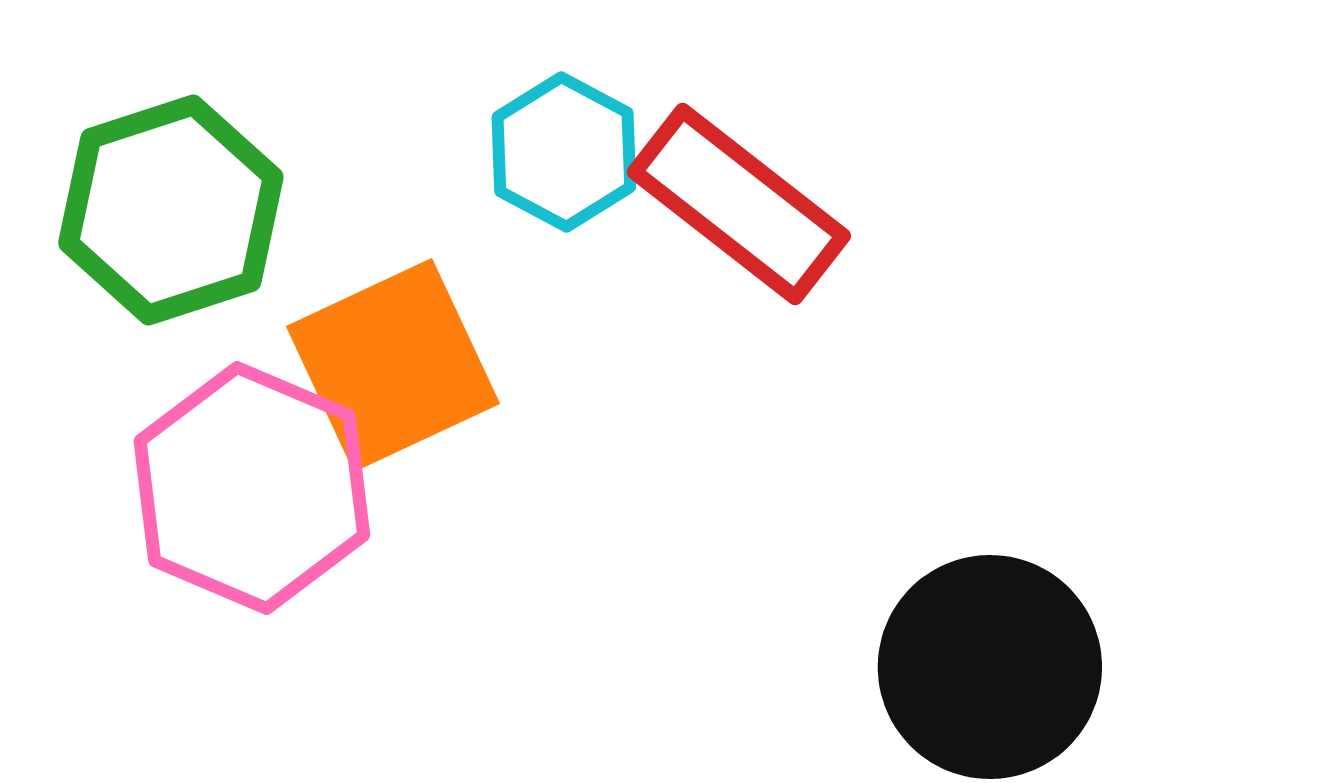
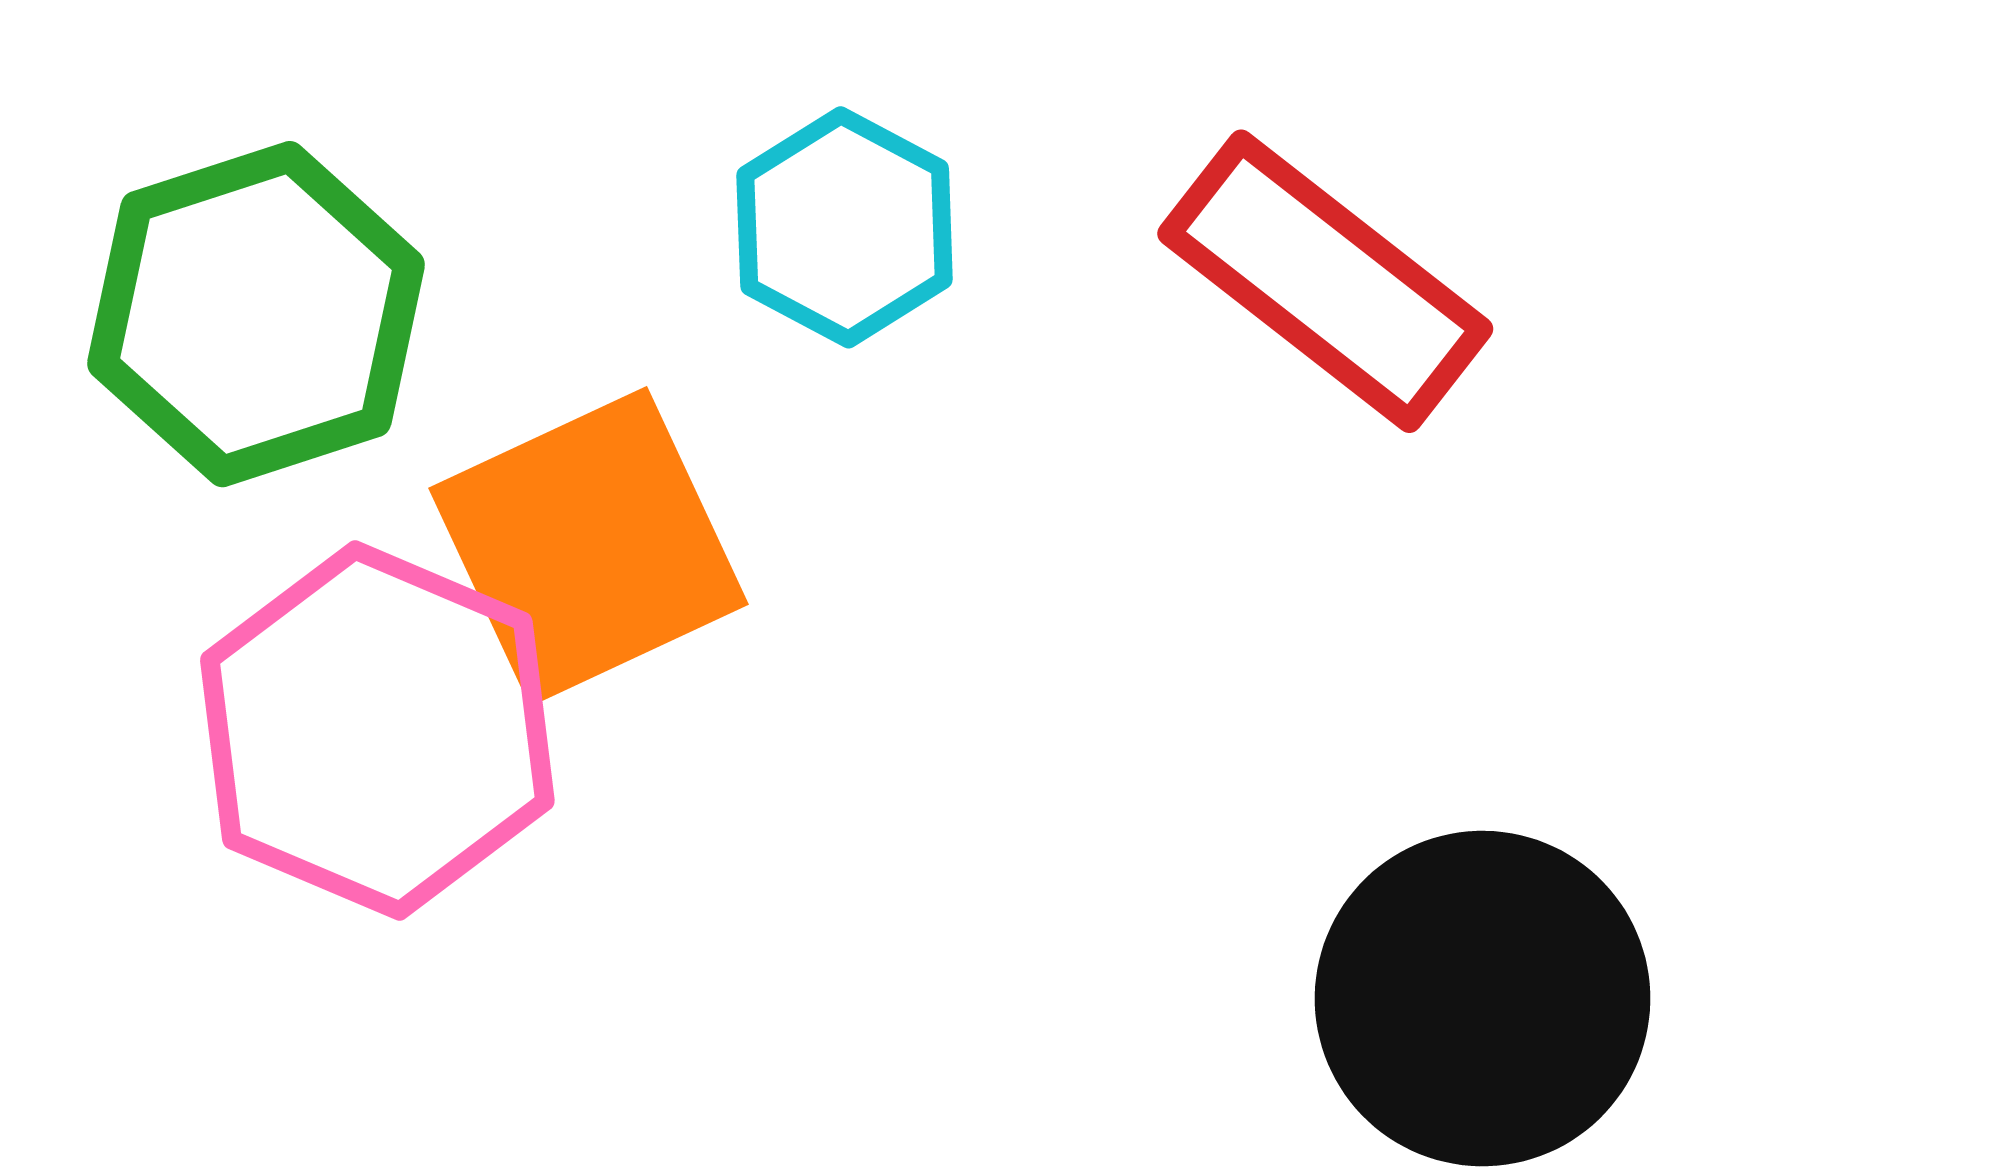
red rectangle: (739, 204) -> (1325, 281), moved

